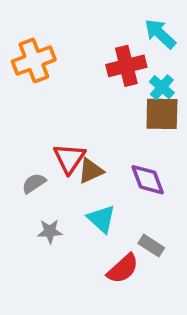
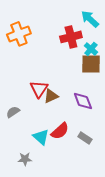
gray semicircle: (34, 183) -> (13, 112), moved
cyan triangle: (101, 219) -> (41, 137), moved
gray star: (50, 231) -> (25, 159), moved
red semicircle: (123, 269) -> (60, 131), moved

